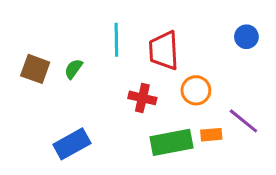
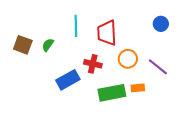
purple line: (243, 121) -> (158, 67), moved
blue rectangle: (72, 144) -> (68, 80), moved

